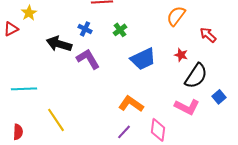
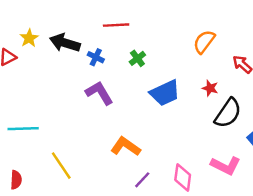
black arrow: (59, 44) -> (65, 43), moved
orange L-shape: (131, 104) -> (126, 146), moved
pink L-shape: (187, 107) -> (226, 166), moved

